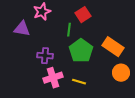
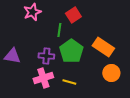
purple triangle: (22, 29) -> (12, 56), moved
purple cross: (45, 56) -> (46, 56), moved

